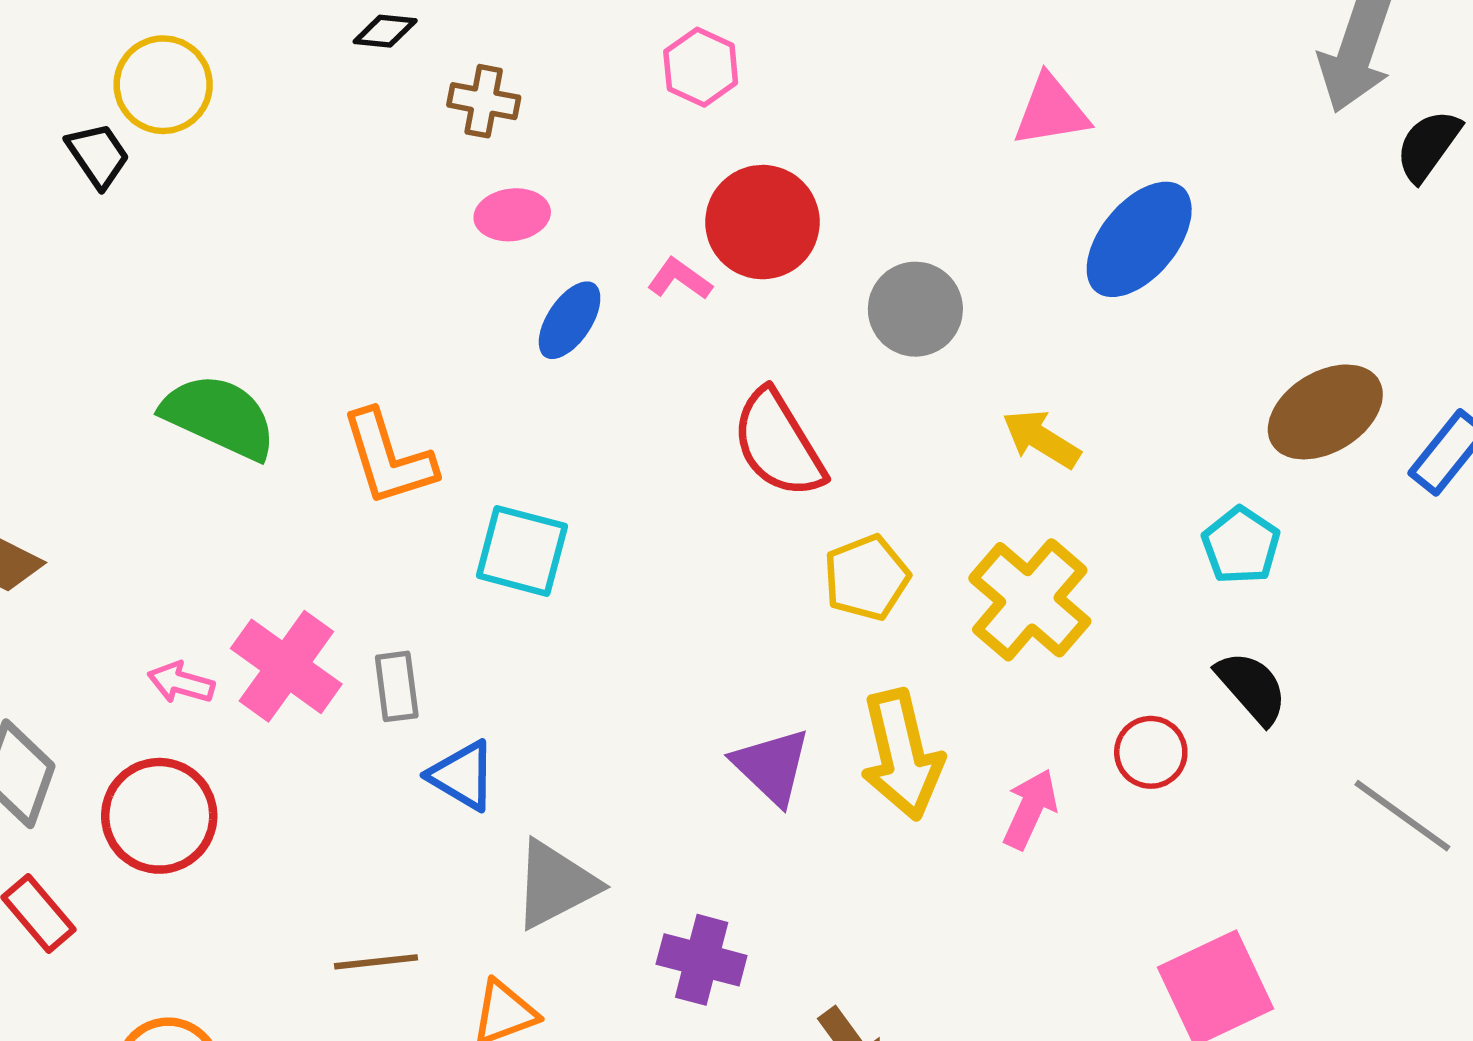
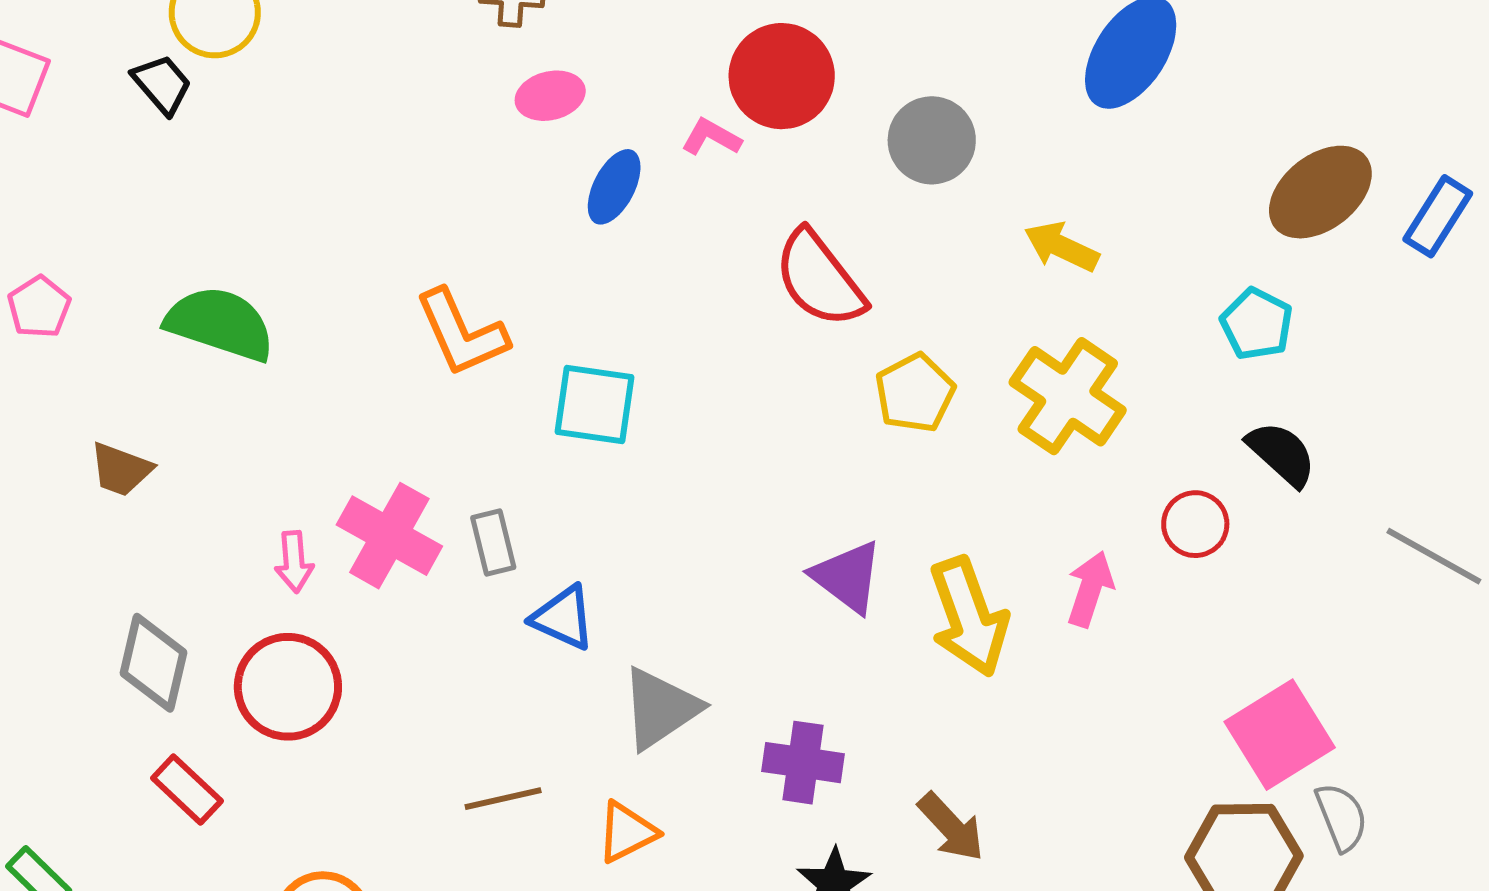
green semicircle: (219, 417) -> (220, 324), moved
pink arrow: (181, 683) -> (294, 562), turned -104
yellow arrow: (902, 755) -> (969, 617), moved

